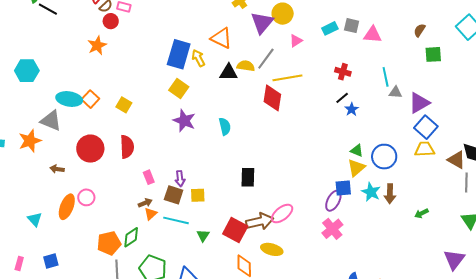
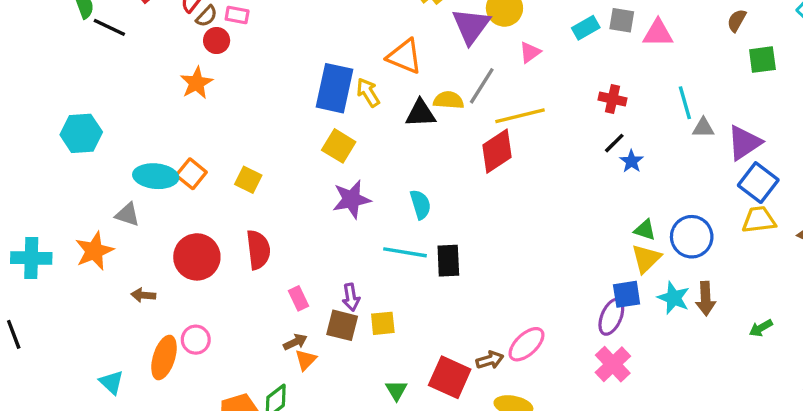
red diamond: (272, 98) -> (497, 151), turned 52
gray triangle: (51, 121) -> (127, 215), size x0.7
purple star: (184, 121) -> (352, 199), turned -30
black rectangle: (248, 177) -> (448, 261), moved
cyan line: (176, 220) -> (405, 252), moved
brown arrow: (260, 221) -> (490, 360), size x0.6

